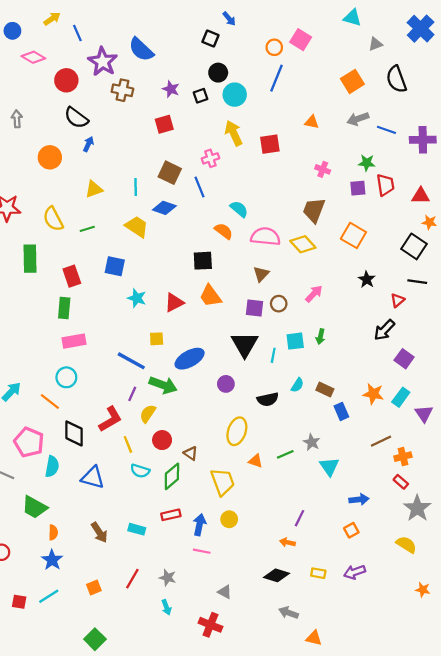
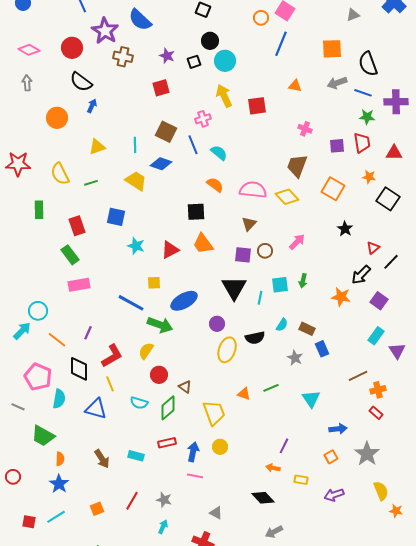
pink diamond: (33, 57) -> (29, 50), moved
blue line: (276, 78) -> (281, 44), moved
black semicircle: (396, 79) -> (368, 64), moved
orange square: (352, 81) -> (332, 49), turned 30
green star: (367, 163) -> (367, 117), moved
cyan semicircle: (239, 209) -> (219, 153), moved
orange star: (429, 222) -> (369, 177), moved
green rectangle: (30, 259) -> (39, 210), size x0.7
black line: (417, 282) -> (391, 262), moved, turned -54
green rectangle: (64, 308) -> (70, 255), turned -42
cyan circle: (66, 377) -> (38, 311), moved
purple line: (132, 394) -> (88, 333), moved
orange star: (373, 394) -> (341, 297), moved
yellow ellipse: (237, 431) -> (227, 350), moved
gray star: (312, 442) -> (295, 358), moved
yellow line: (128, 444) -> (110, 384), moved
gray star: (417, 508) -> (367, 454), moved
yellow semicircle: (406, 545) -> (381, 491), moved, turned 36
yellow rectangle: (318, 573) -> (301, 480), moved
black diamond: (276, 575) -> (263, 498), turned 30
cyan arrow: (166, 607) -> (163, 527), turned -136
gray arrow: (289, 613) -> (274, 532), turned -48

